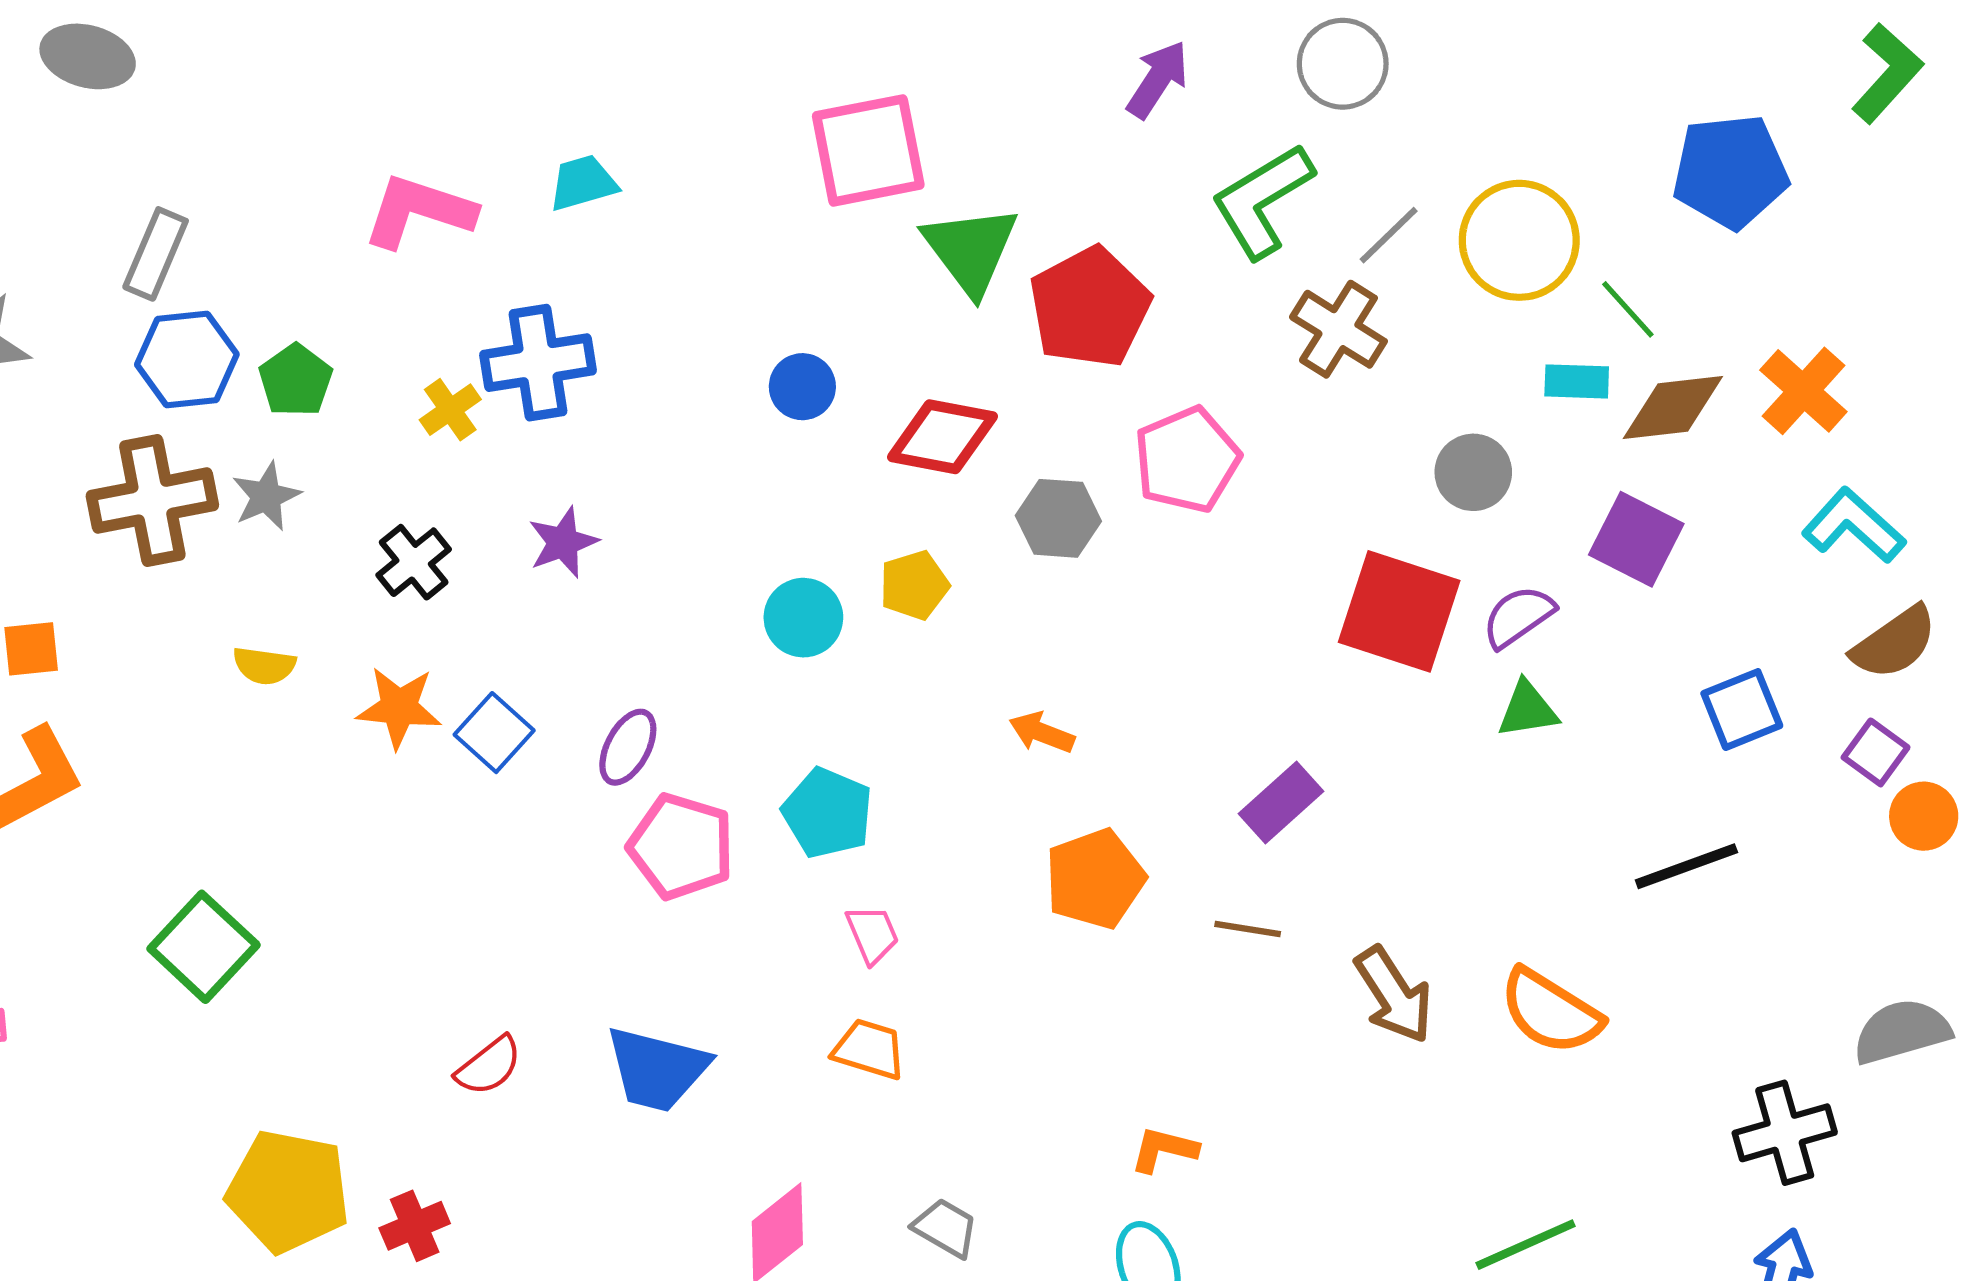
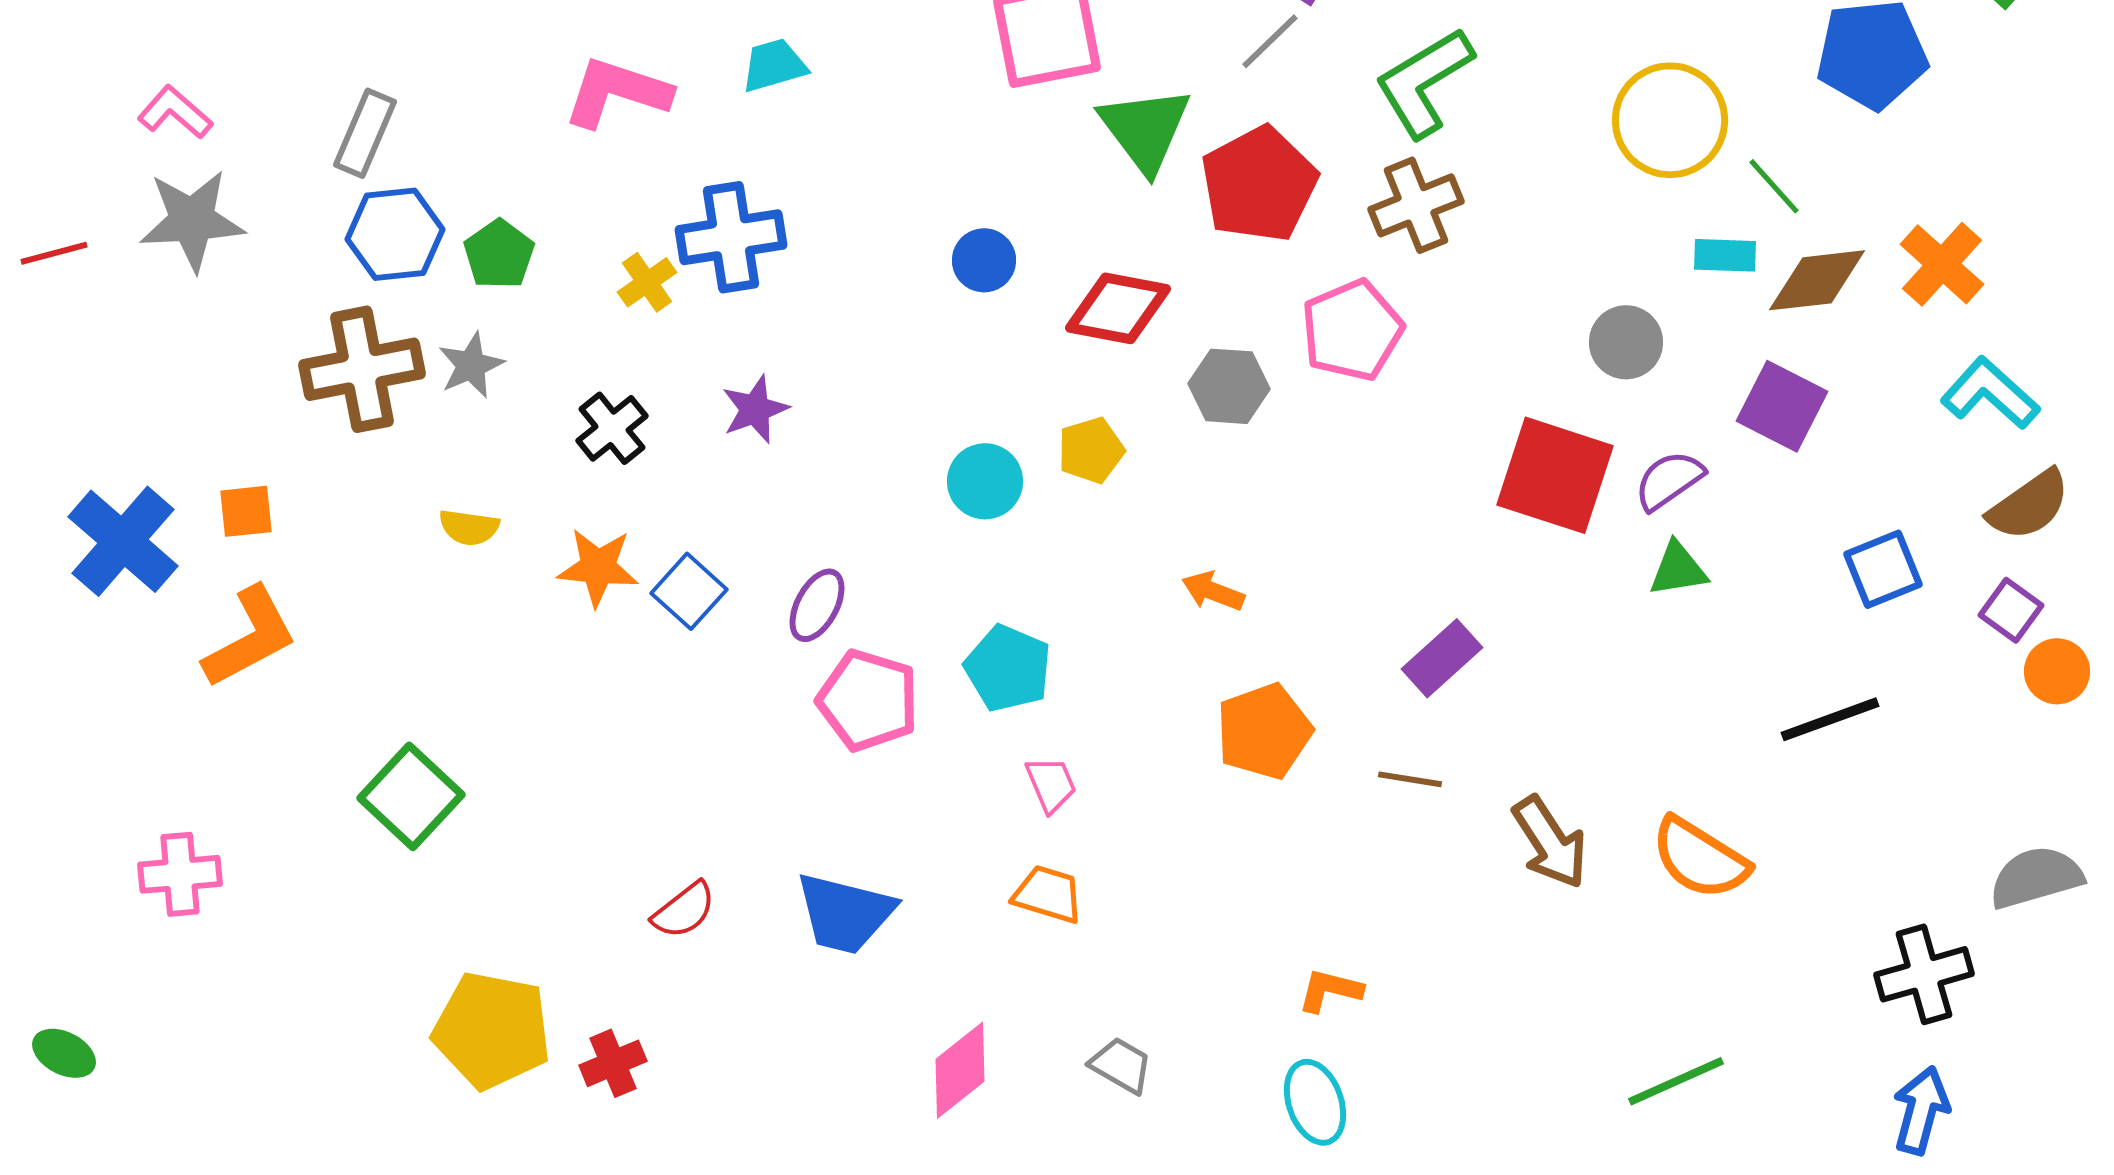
gray line: (1389, 235) -> (1270, 41), moved
brown cross: (1338, 329) -> (1416, 205), moved, turned 36

